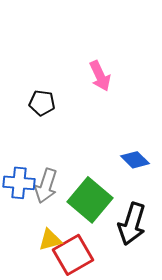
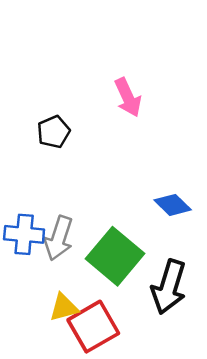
black pentagon: (42, 103) -> (54, 132), turned -30

